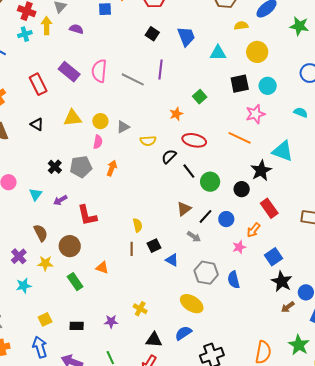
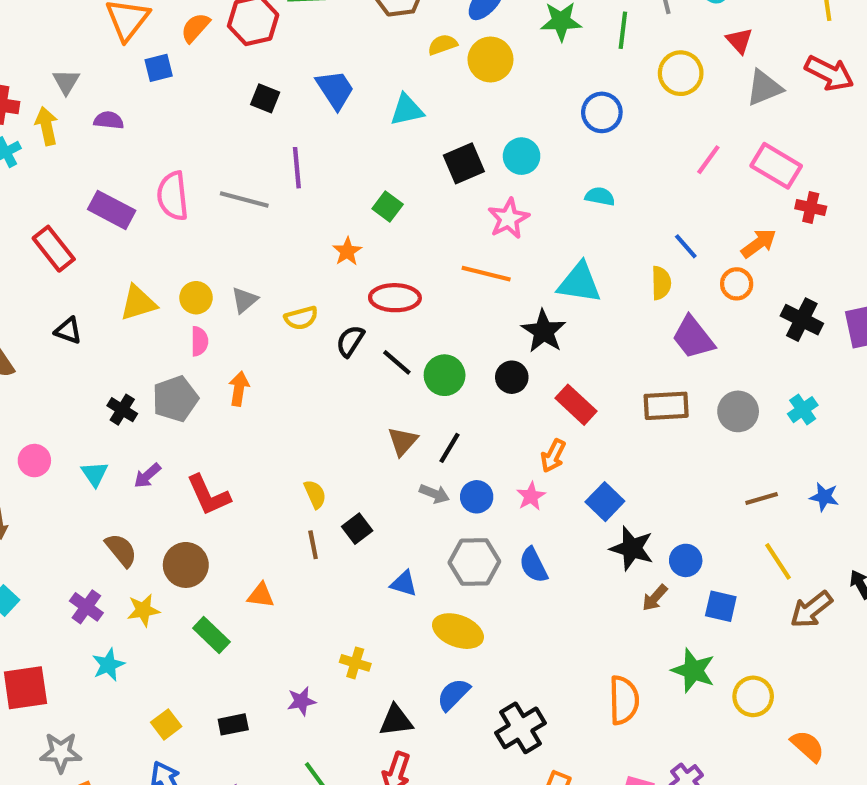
yellow circle: (257, 52) -> (490, 59), moved
blue circle: (226, 219) -> (477, 497), moved
blue triangle: (172, 260) -> (404, 583), moved

